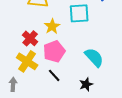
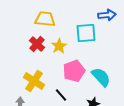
red cross: (30, 38) -> (37, 44), moved
pink pentagon: (54, 51) -> (74, 71), moved

